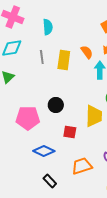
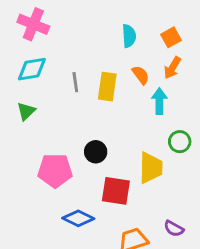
cyan semicircle: (48, 27) -> (129, 36), moved
red square: (70, 132) -> (116, 191), size x1.5

